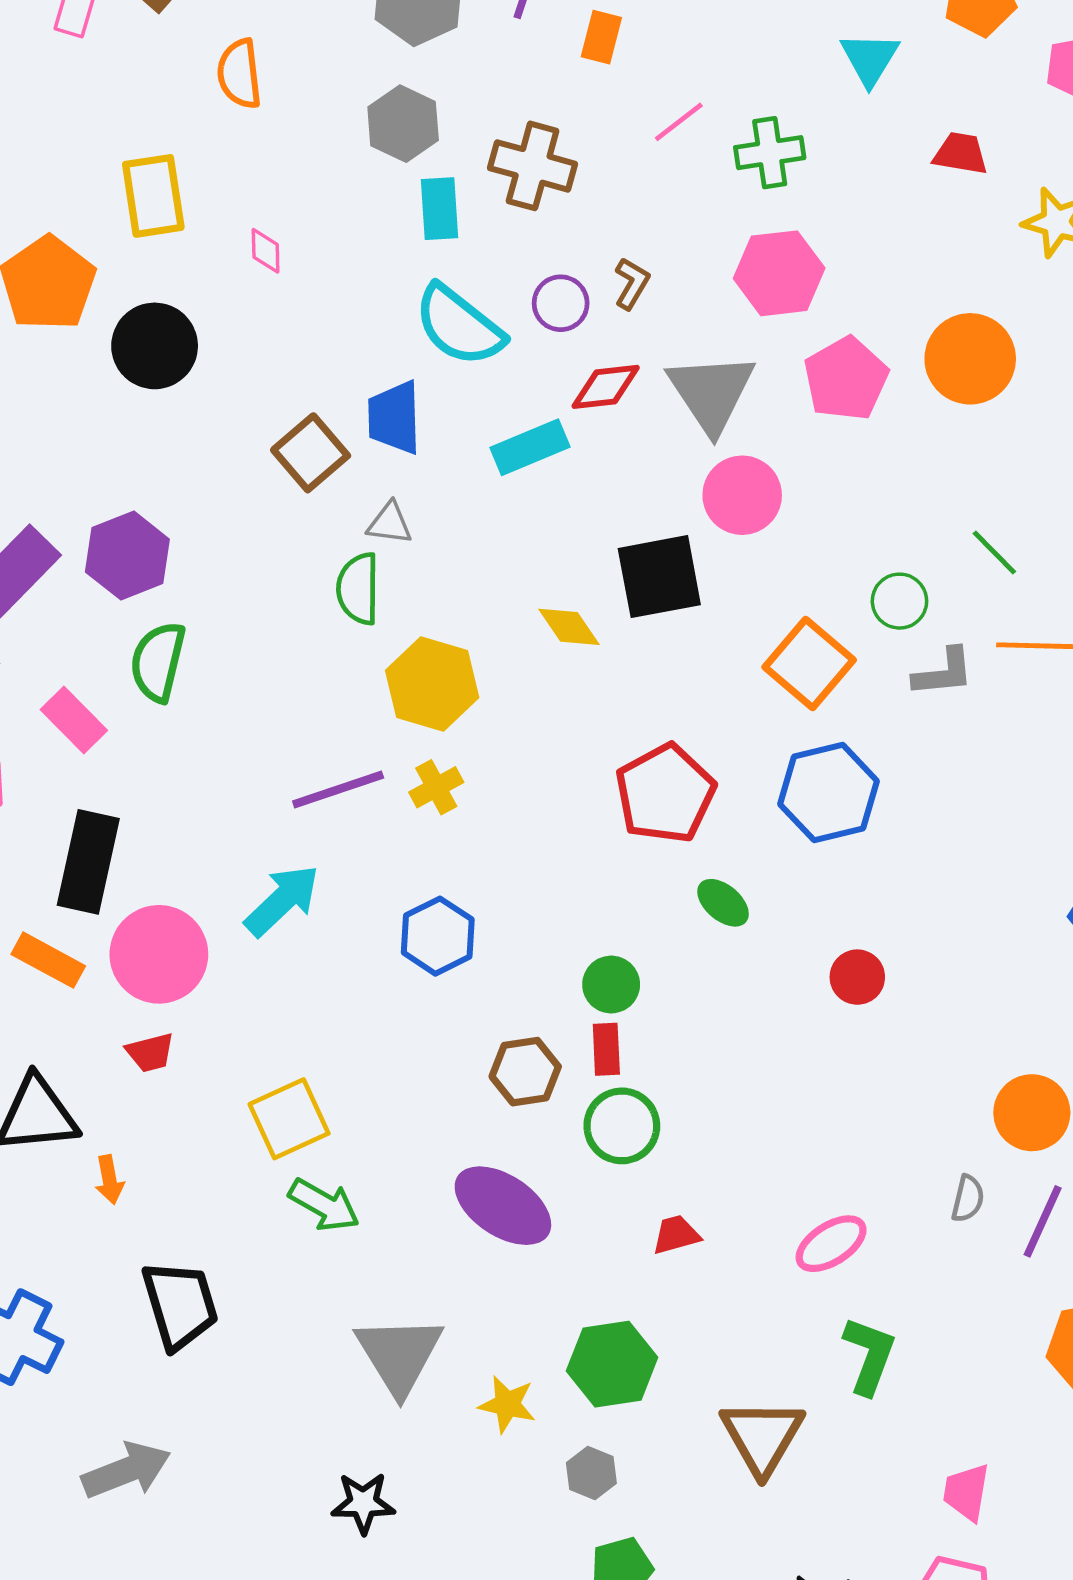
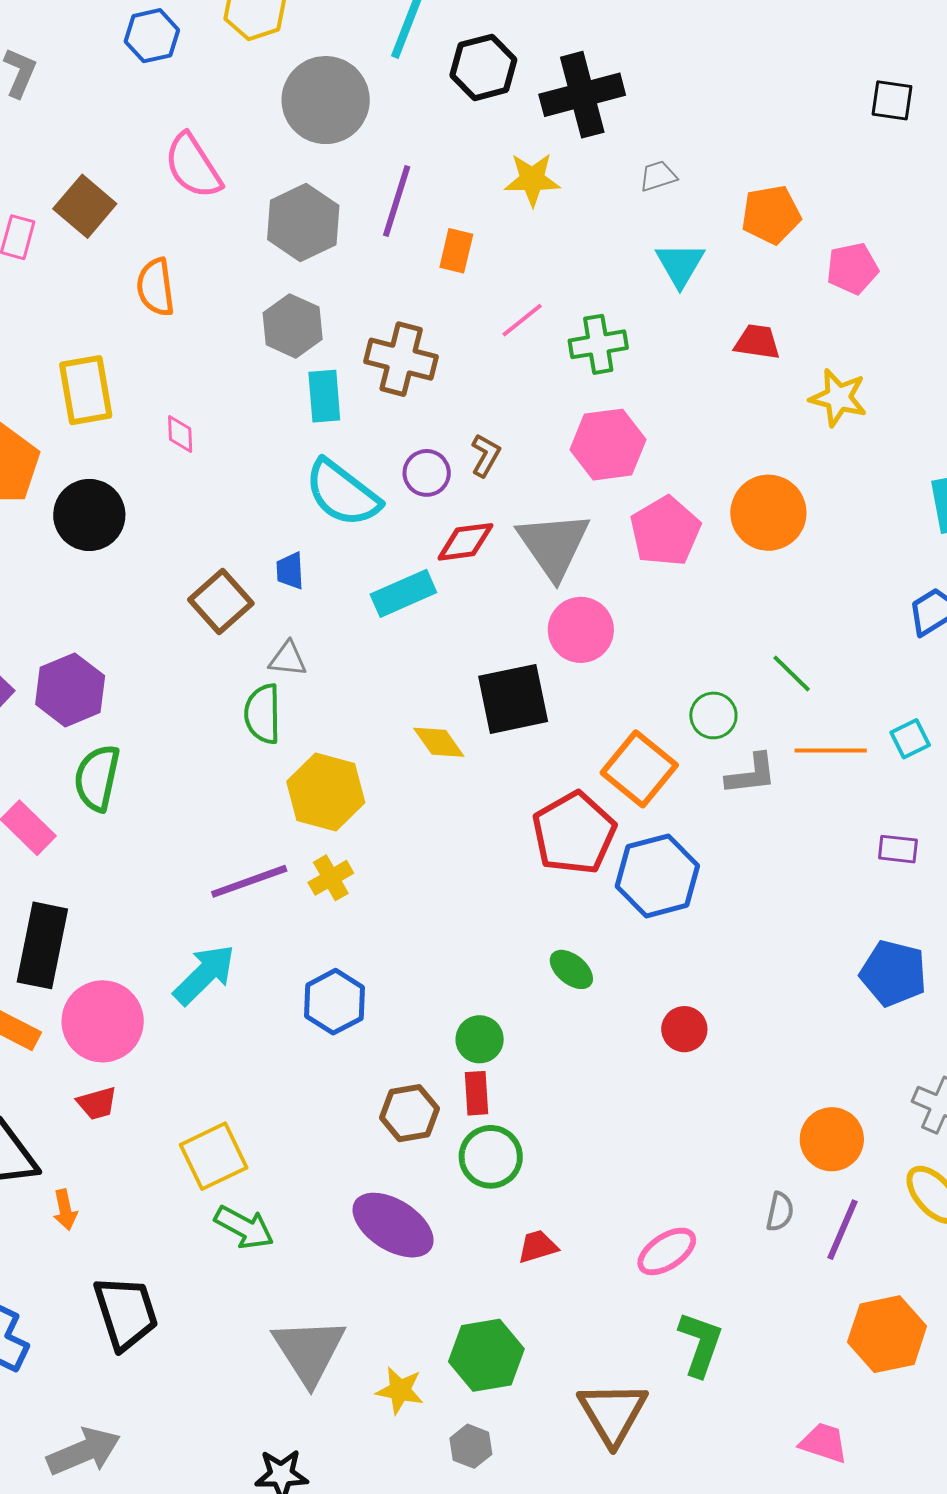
blue trapezoid: (394, 418) -> (290, 571), size x0.6
red pentagon: (665, 794) -> (574, 833), moved
pink trapezoid: (966, 1492) -> (824, 1443), moved, turned 100

